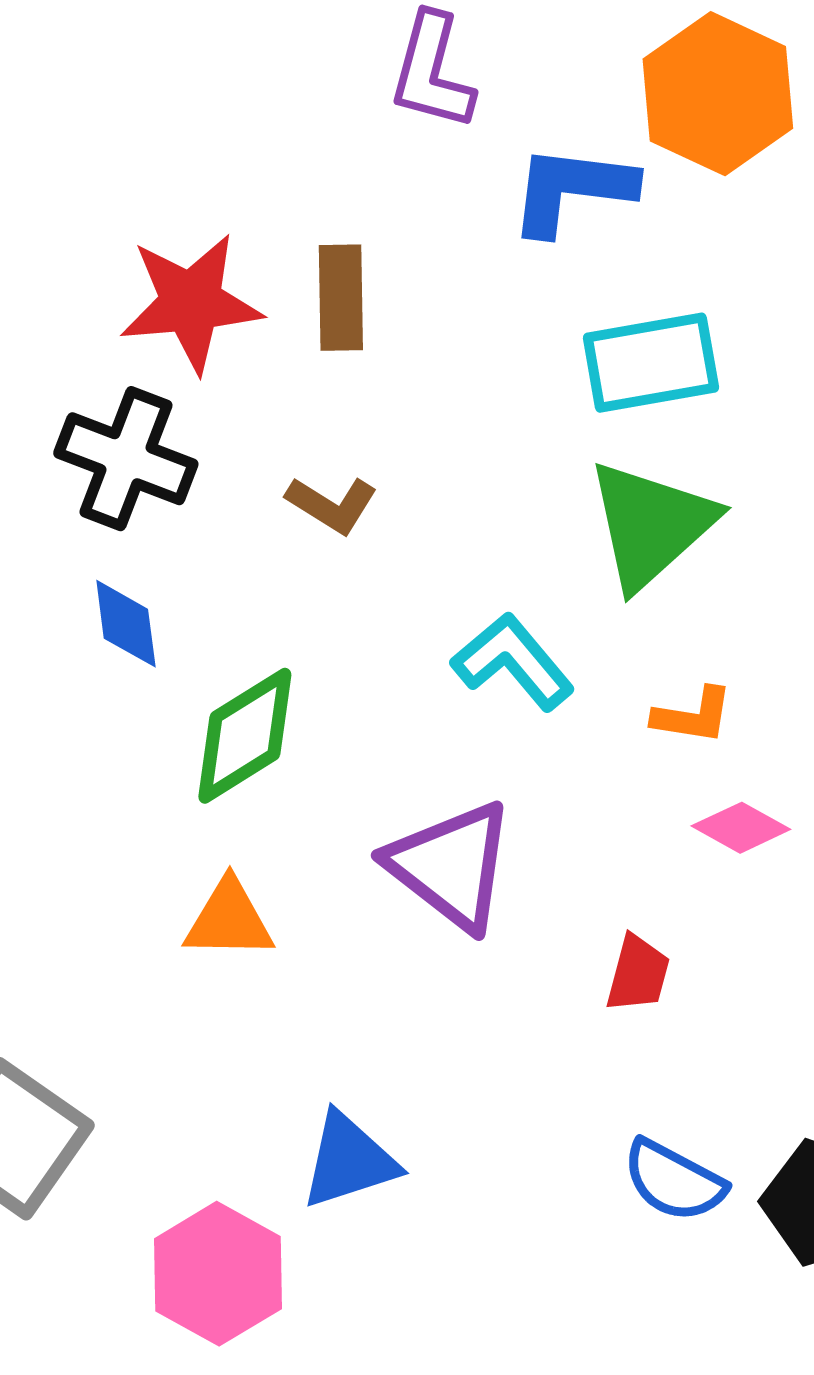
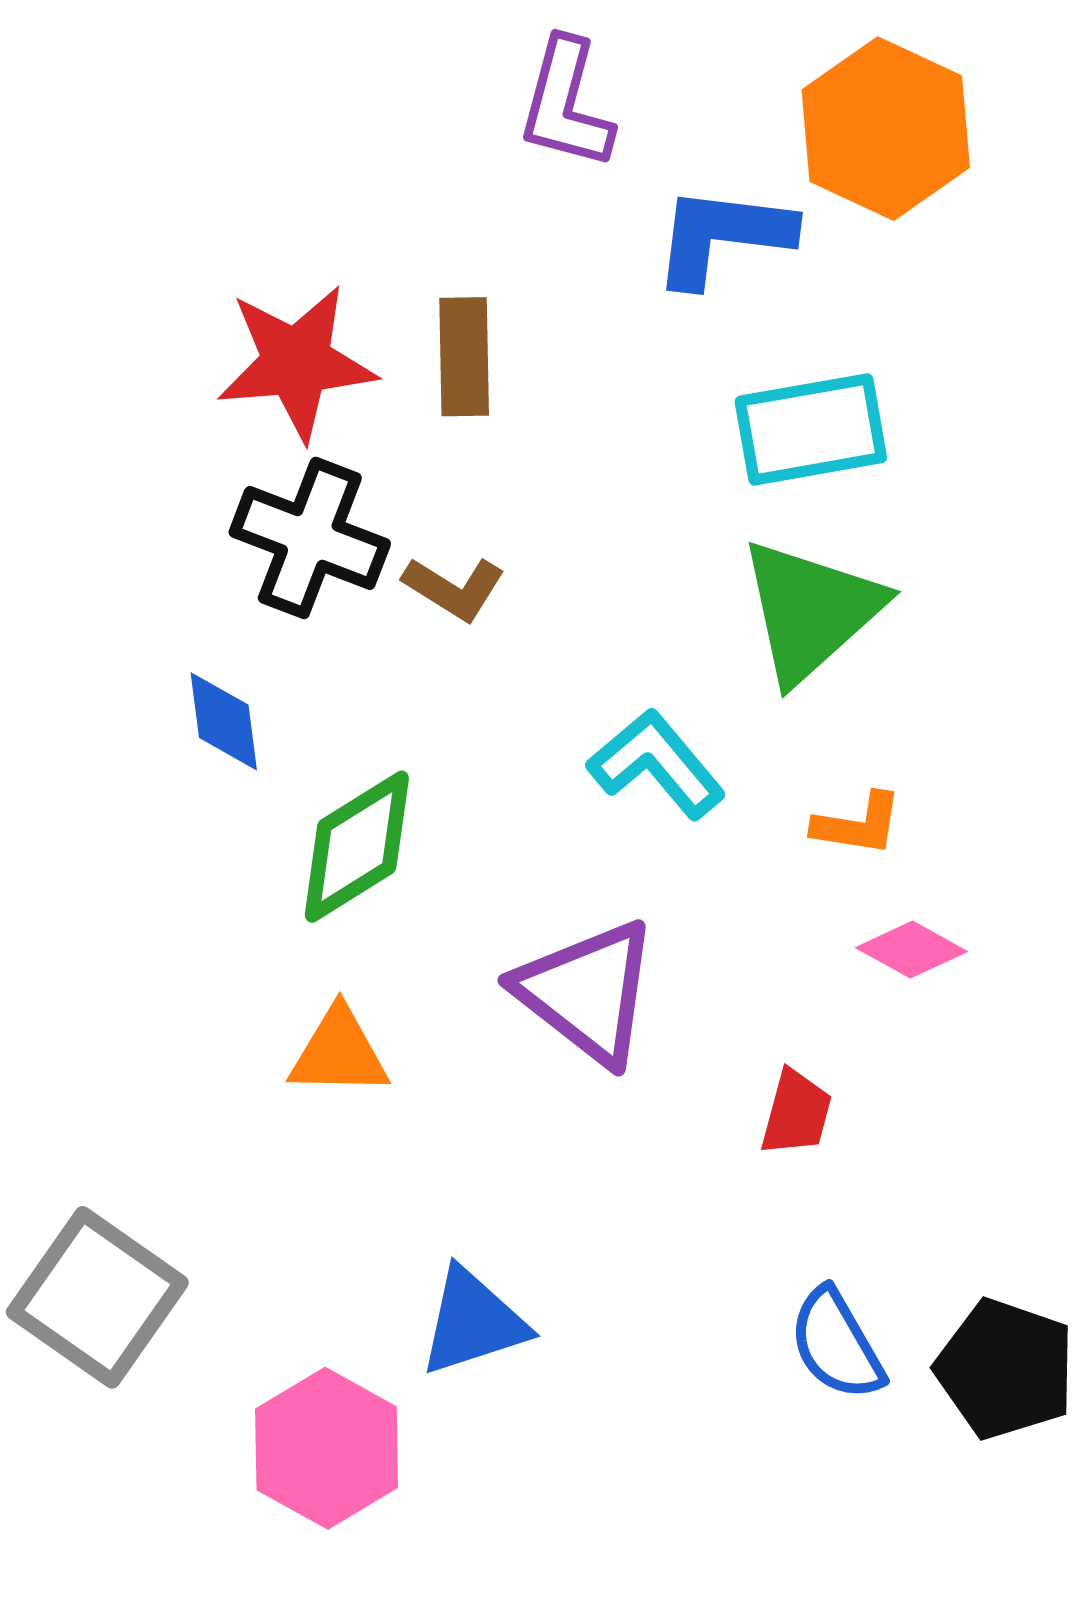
black cross: (126, 459) -> (310, 538), moved
blue semicircle: (674, 1181) -> (837, 1344), turned 32

